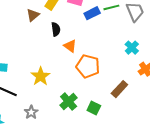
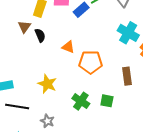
black semicircle: (56, 29) -> (40, 35), moved
cyan cross: (132, 48) -> (128, 33), size x1.5
brown rectangle: (119, 89) -> (127, 76), turned -36

